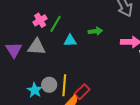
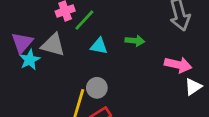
gray circle: (49, 85) -> (97, 88), moved
cyan star: (35, 90) -> (30, 60), moved

